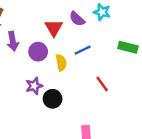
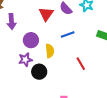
purple circle: (38, 52) -> (31, 40), moved
yellow semicircle: (61, 63) -> (50, 51), moved

